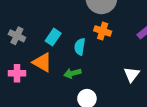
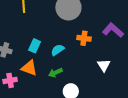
orange cross: (103, 31) -> (84, 38), moved
cyan semicircle: (80, 47) -> (58, 50), turned 56

